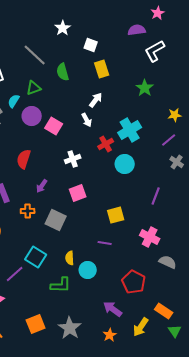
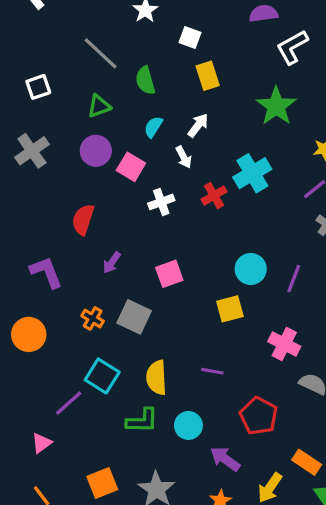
green star: (145, 88) -> (276, 106), size x1.4
cyan semicircle: (14, 101) -> (153, 127), moved
white cross: (73, 159) -> (161, 202), moved
cyan circle: (125, 164) -> (251, 269), moved
orange cross: (28, 211) -> (93, 318), moved, turned 32
purple line: (105, 243) -> (212, 371), moved
yellow semicircle: (70, 258) -> (156, 378), size x1.5
cyan circle: (88, 270) -> (188, 425), moved

